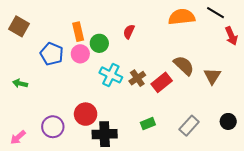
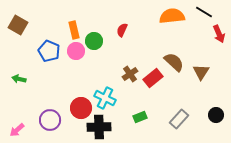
cyan cross: (111, 75) -> (105, 98), moved

